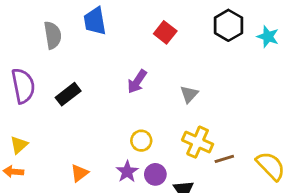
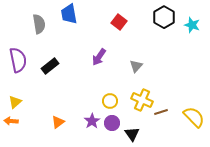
yellow circle: (141, 141) -> (110, 101), moved

